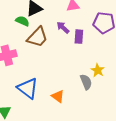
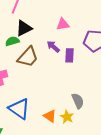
green semicircle: (22, 21) -> (12, 41), turned -40
yellow star: (98, 70) -> (67, 117), moved

